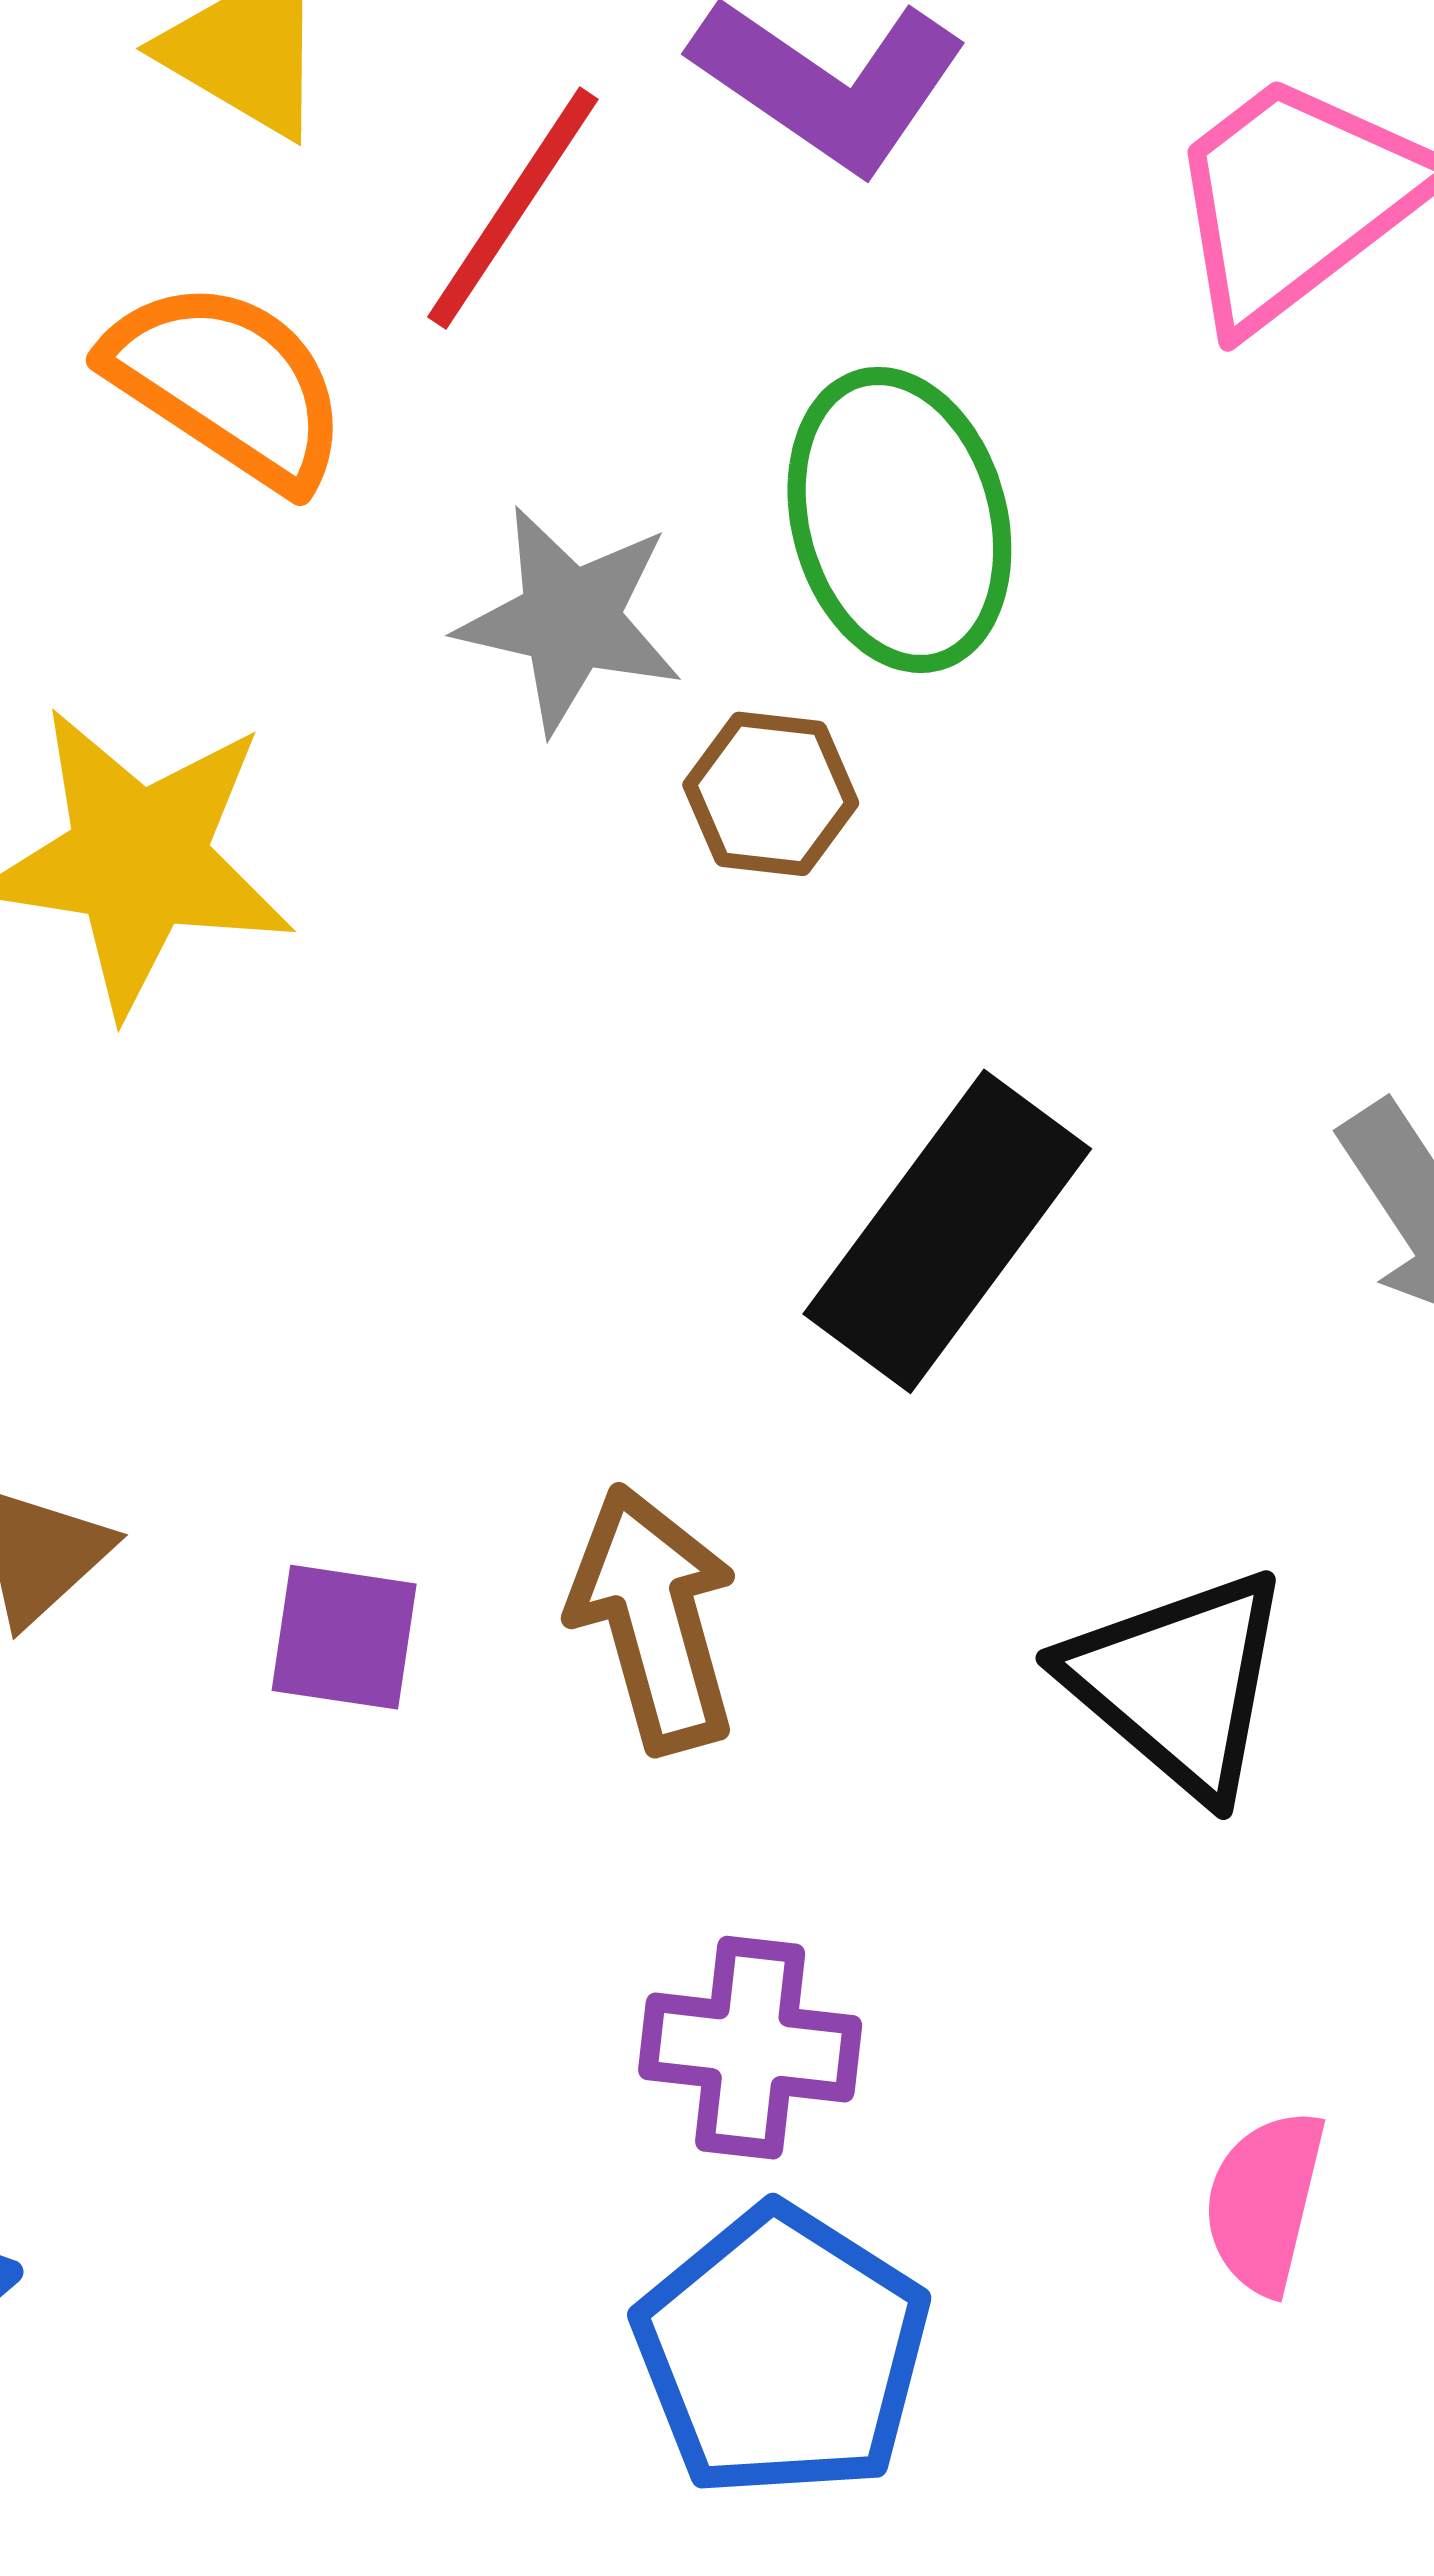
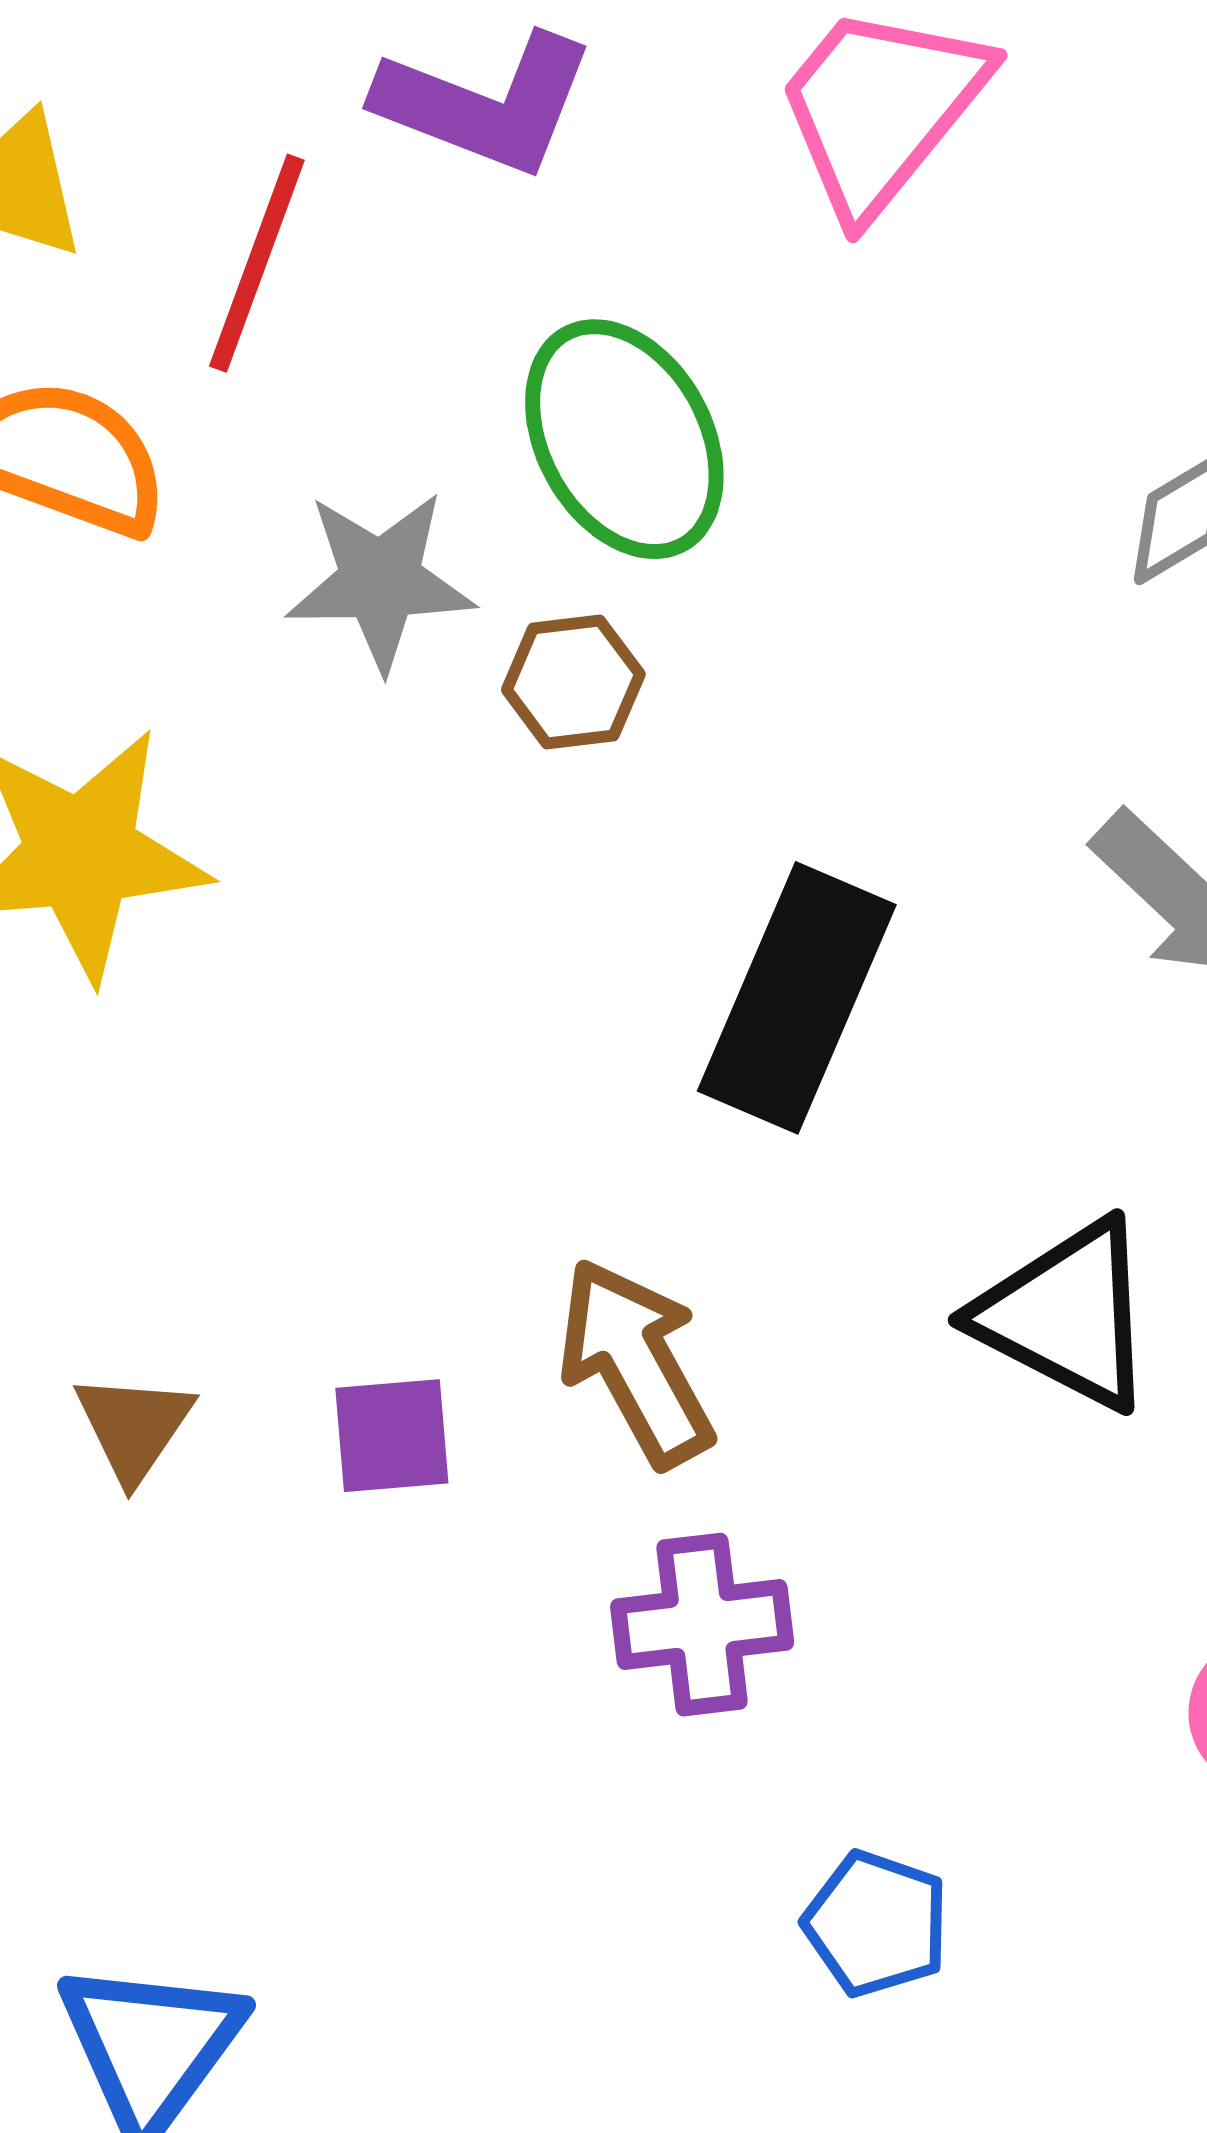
purple cross: (750, 2048) -> (702, 1625), moved
blue pentagon: (782, 2352) -> (876, 1924), size x0.6

